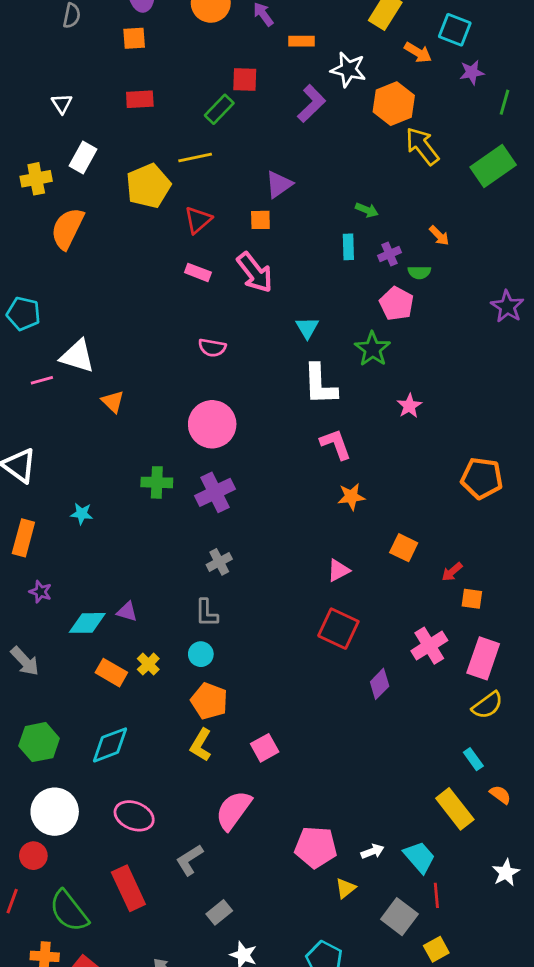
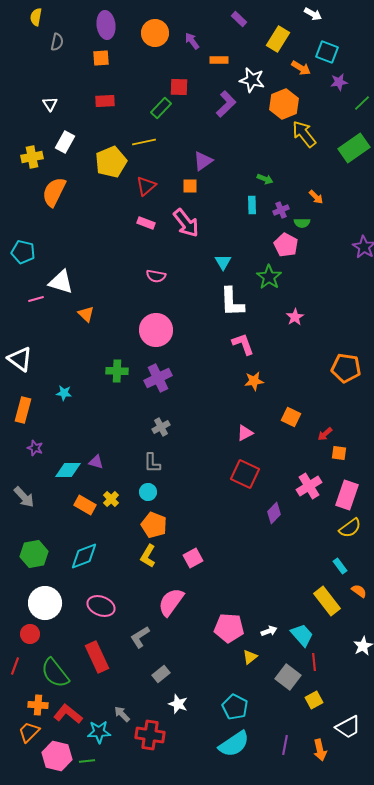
green line: (504, 102) -> (362, 103), turned 30

